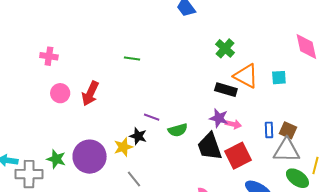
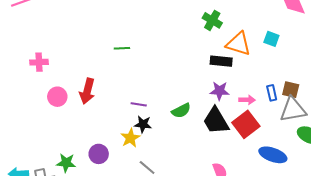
cyan square: (279, 78) -> (271, 39), turned 35
purple line: (152, 117) -> (139, 104), moved
pink arrow: (233, 124) -> (247, 100), moved
purple circle: (90, 157) -> (99, 154), size x0.6

